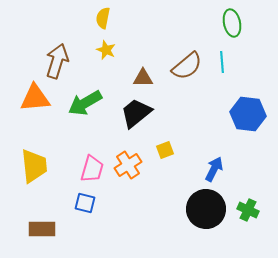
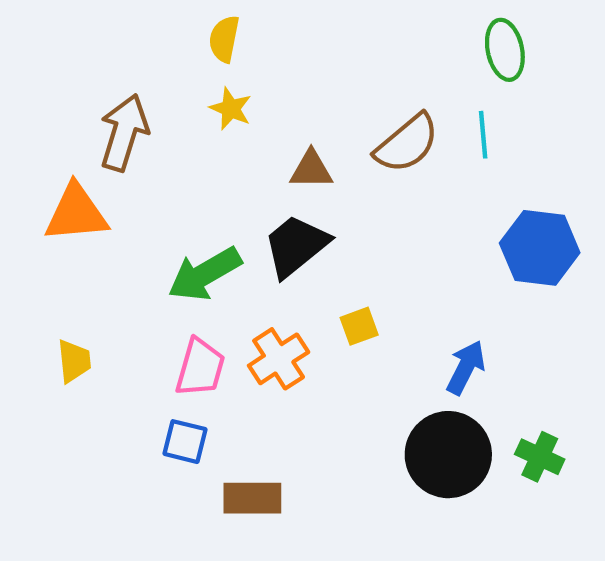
green arrow: (85, 103) -> (205, 274), moved
yellow trapezoid: (34, 166) -> (74, 361), size x0.6
brown rectangle: (42, 229) -> (252, 498), moved

